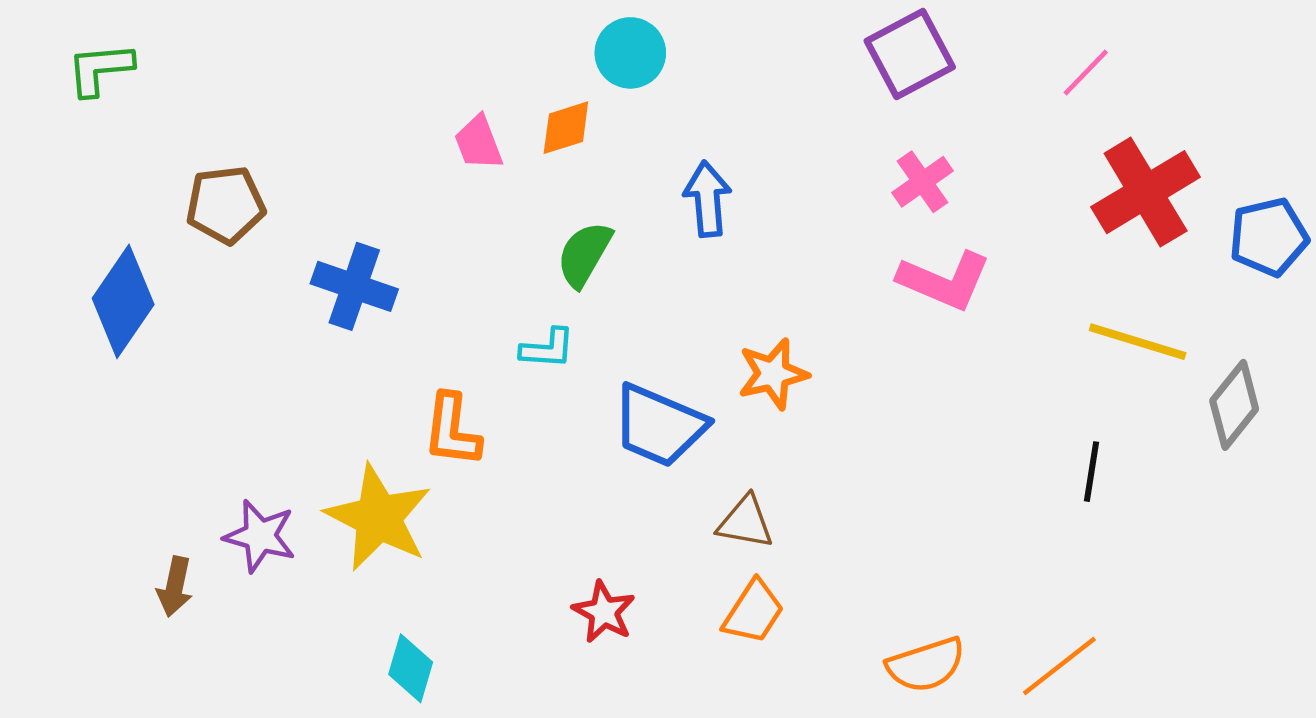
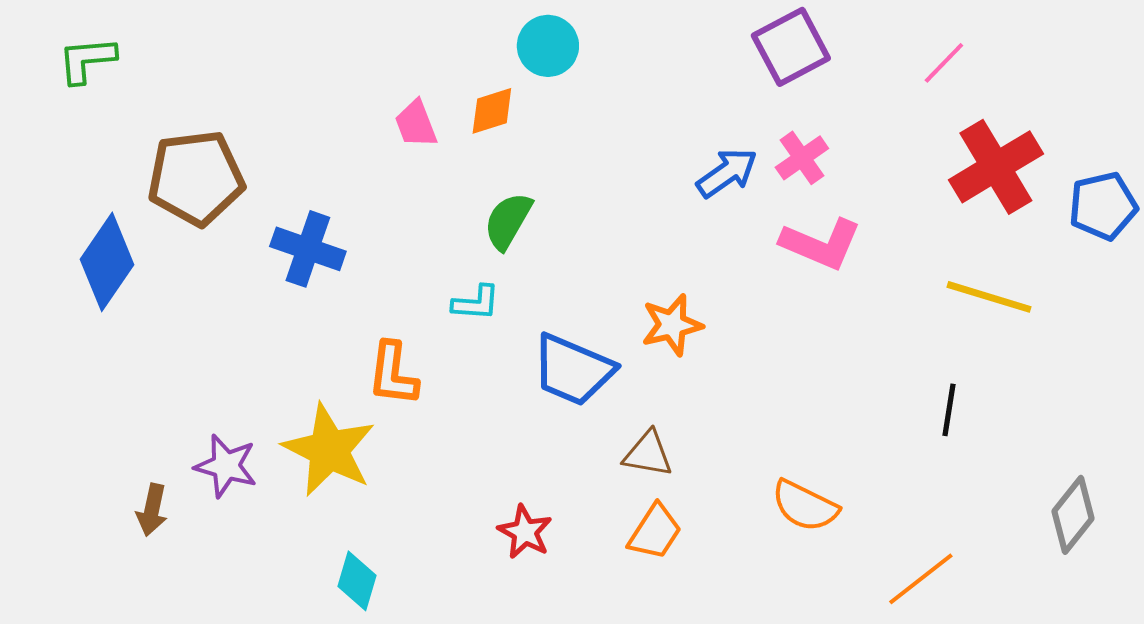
blue arrow: (707, 199) -> (727, 173), moved, turned 60
brown pentagon: (225, 205) -> (196, 178), size x1.4
gray diamond: (1234, 405) -> (1073, 515), moved
orange semicircle: (926, 665) -> (805, 506), moved, turned 44

